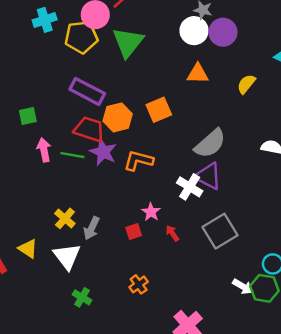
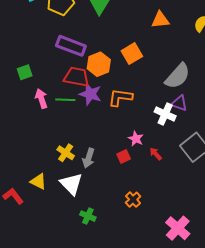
purple triangle: (208, 176) -> (179, 103), size x0.7

